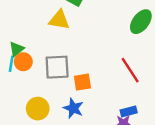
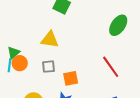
yellow triangle: (59, 20) -> (50, 40), moved
gray square: (57, 67) -> (49, 67), size x0.6

